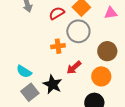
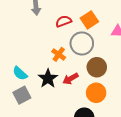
orange cross: (58, 46) -> (59, 54), turned 32
brown circle: (107, 51) -> (97, 67), moved
black star: (53, 84) -> (48, 78), moved

